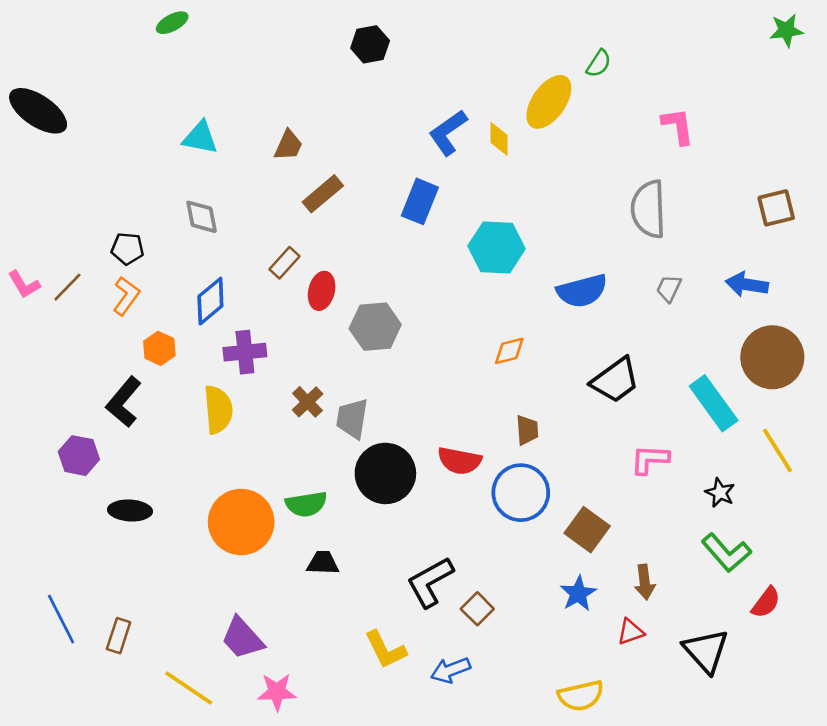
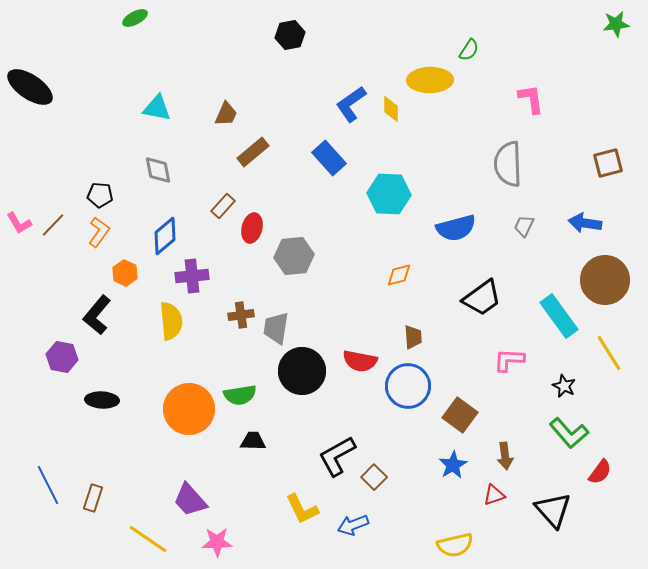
yellow ellipse: (549, 102) -> (430, 80), turned 54
blue rectangle: (420, 201) -> (329, 158), turned -64
brown cross: (308, 402) -> (241, 315), turned 35

